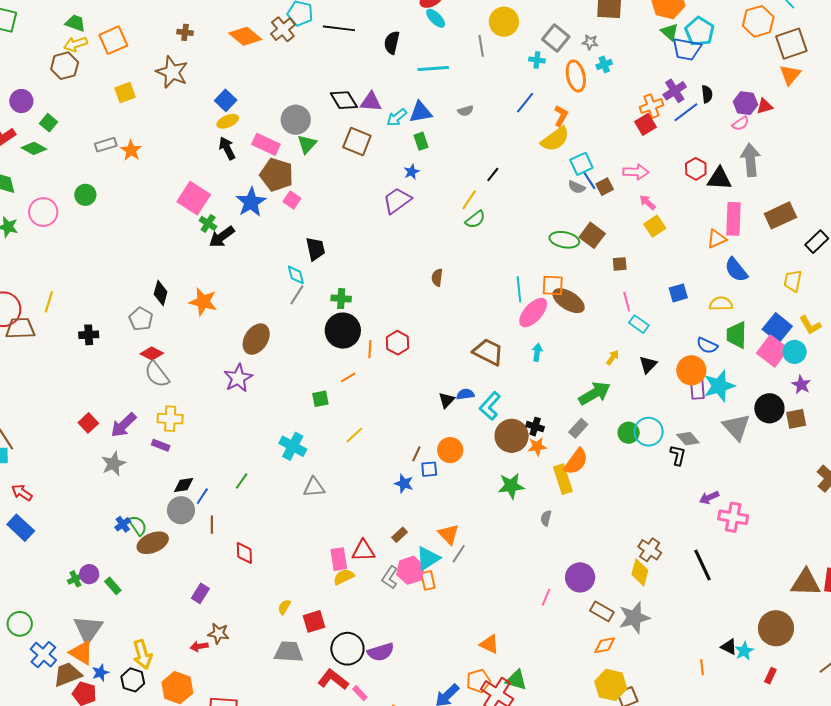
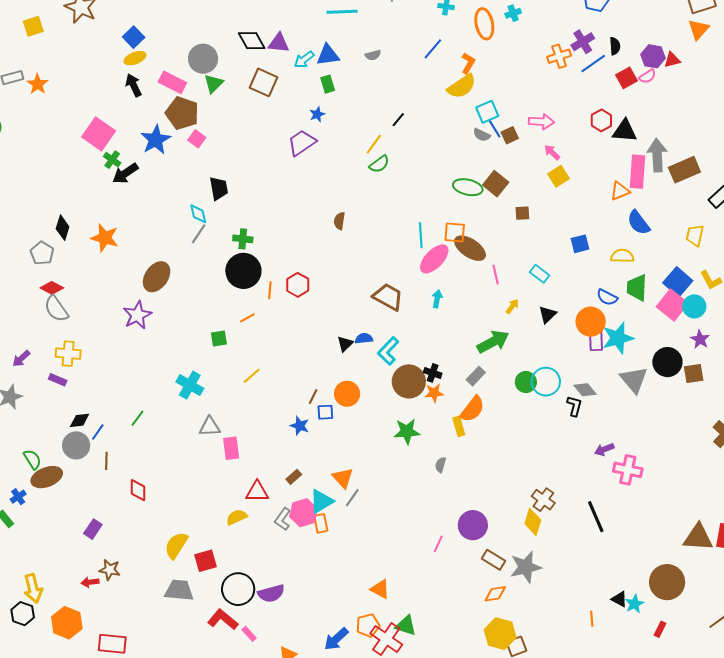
red square: (645, 124) -> (626, 78), moved
gray arrow: (750, 160) -> (657, 155), moved
pink line: (627, 302) -> (496, 275), moved
purple arrow: (123, 425) -> (21, 359), size x0.7
yellow rectangle: (563, 479) -> (459, 426), size x0.7
blue cross: (123, 524) -> (18, 497), moved
pink rectangle: (339, 559) -> (231, 448), moved
yellow semicircle: (284, 607) -> (176, 545), size x1.8

